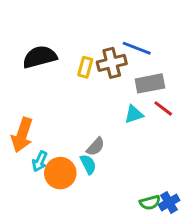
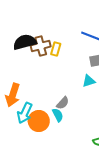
brown cross: (112, 63) -> (41, 46), moved
cyan arrow: (40, 161) -> (25, 113), size x1.5

